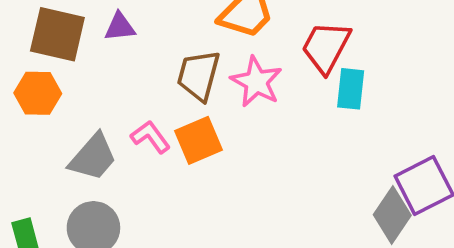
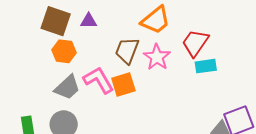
cyan rectangle: (351, 89) -> (206, 66), turned 70
orange hexagon: (38, 93) -> (64, 51), moved
pink L-shape: (150, 137) -> (98, 80), size x1.5

